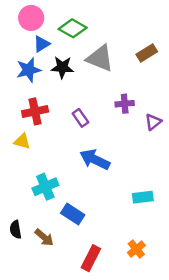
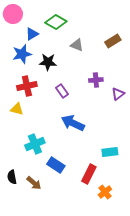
pink circle: (31, 18) -> (13, 14), moved
gray triangle: (100, 58) -> (77, 45), size x0.6
black star: (62, 67) -> (48, 62), moved
red rectangle: (91, 258) -> (89, 174), moved

